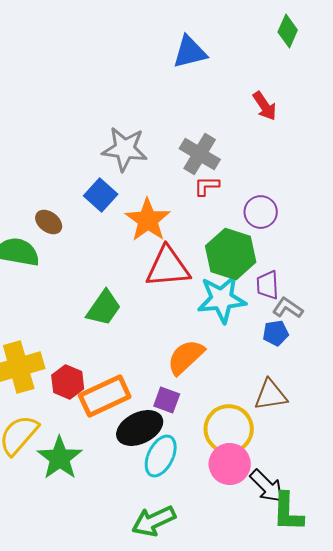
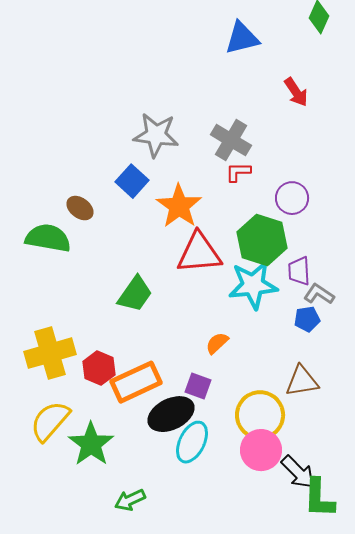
blue triangle: (190, 52) -> (242, 38), moved
orange semicircle: (186, 357) -> (217, 343), size x0.6
green arrow: (154, 521) -> (130, 500), moved, size x0.7

